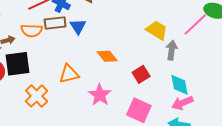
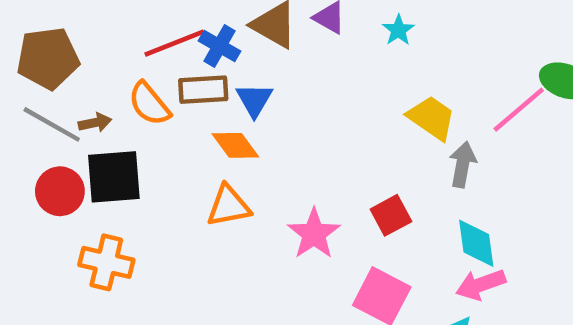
orange semicircle: (32, 31) -> (149, 104), turned 45
orange diamond: (107, 56) -> (235, 145), moved
pink star: (100, 95) -> (314, 234), moved
orange cross: (37, 96) -> (106, 262), moved, turned -35

